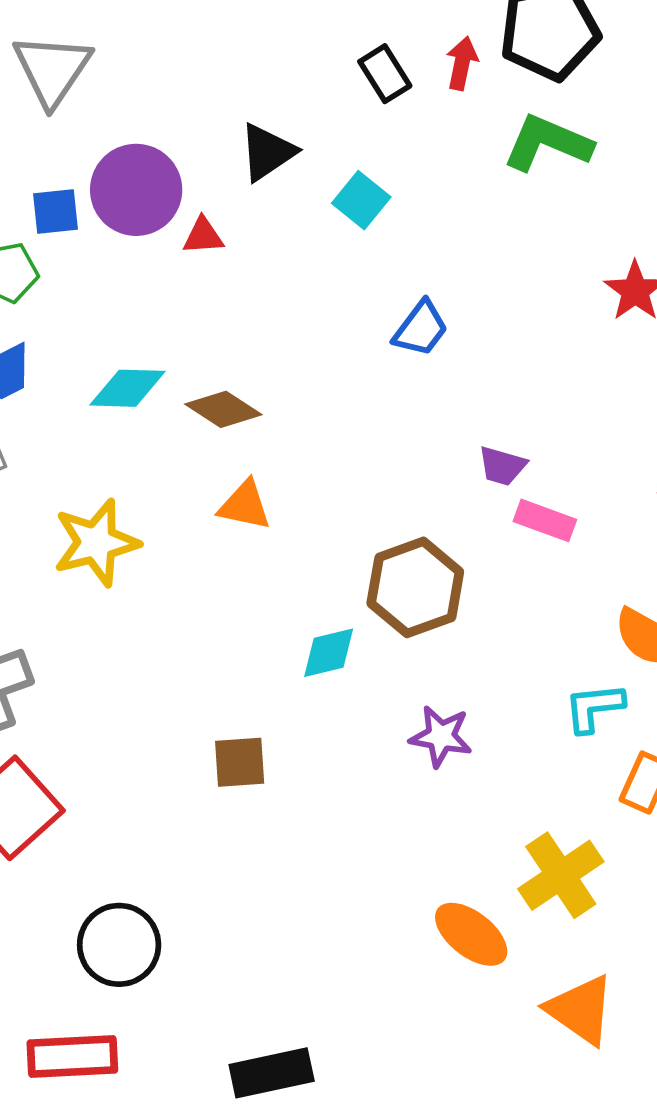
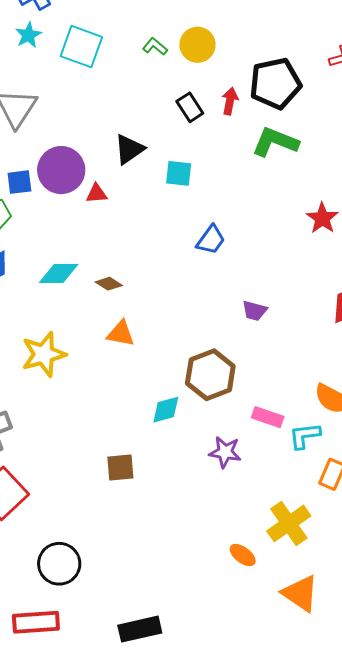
cyan square: (361, 200) -> (179, 173), turned -32
brown diamond: (223, 409) -> (109, 284), size x0.7
pink rectangle: (545, 520) -> (268, 417), moved
orange ellipse: (471, 934) -> (243, 555), size x0.7

